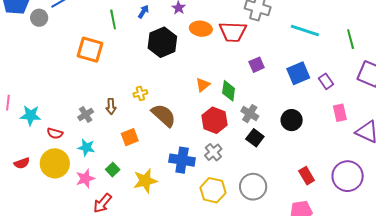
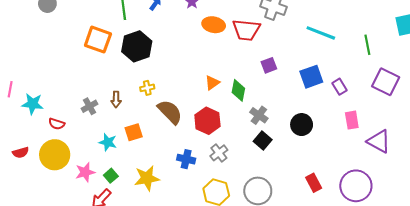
black hexagon: (162, 42) -> (137, 46), moved
red hexagon: (214, 120) -> (207, 121), moved
cyan star: (86, 148) -> (108, 142), moved
blue cross: (182, 160) -> (186, 159), size x0.7
green square: (113, 170) -> (111, 176), moved

